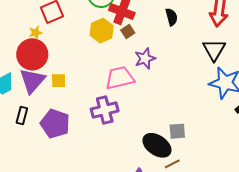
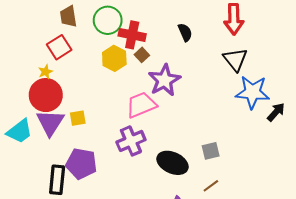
purple star: (145, 58) -> (164, 80), size x1.4
black rectangle: (22, 116) -> (57, 180), moved, size x1.5
black ellipse: (157, 145) -> (173, 163), moved

